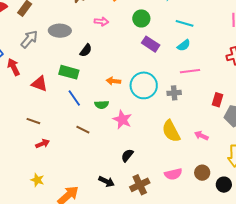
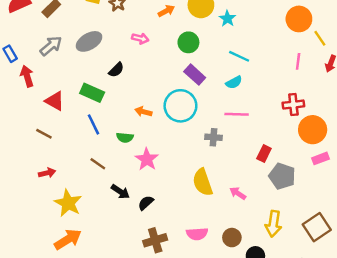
gray ellipse: (60, 31) -> (89, 41), turned -40
cyan circle: (144, 85) -> (180, 106), moved
brown line: (33, 121) -> (44, 134), moved
yellow star: (37, 180) -> (68, 203), moved, size x1.6
black arrow: (107, 181) -> (120, 192), moved

